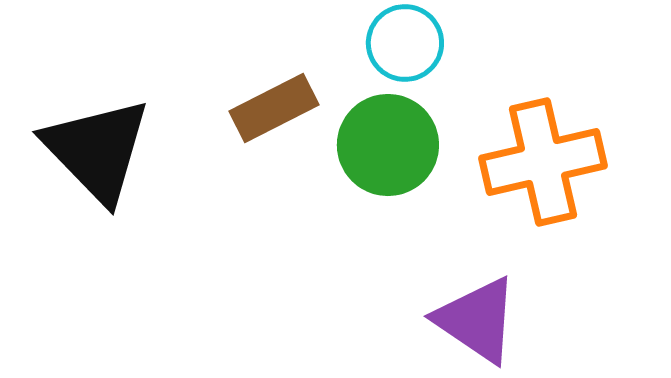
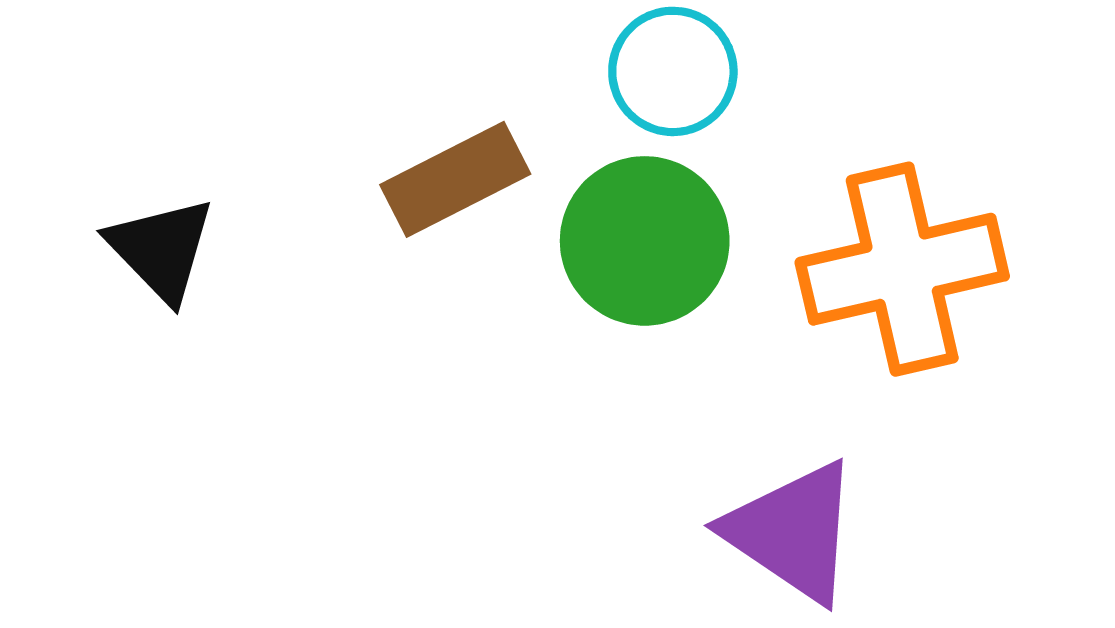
black triangle: (97, 150) -> (161, 249), size x0.6

